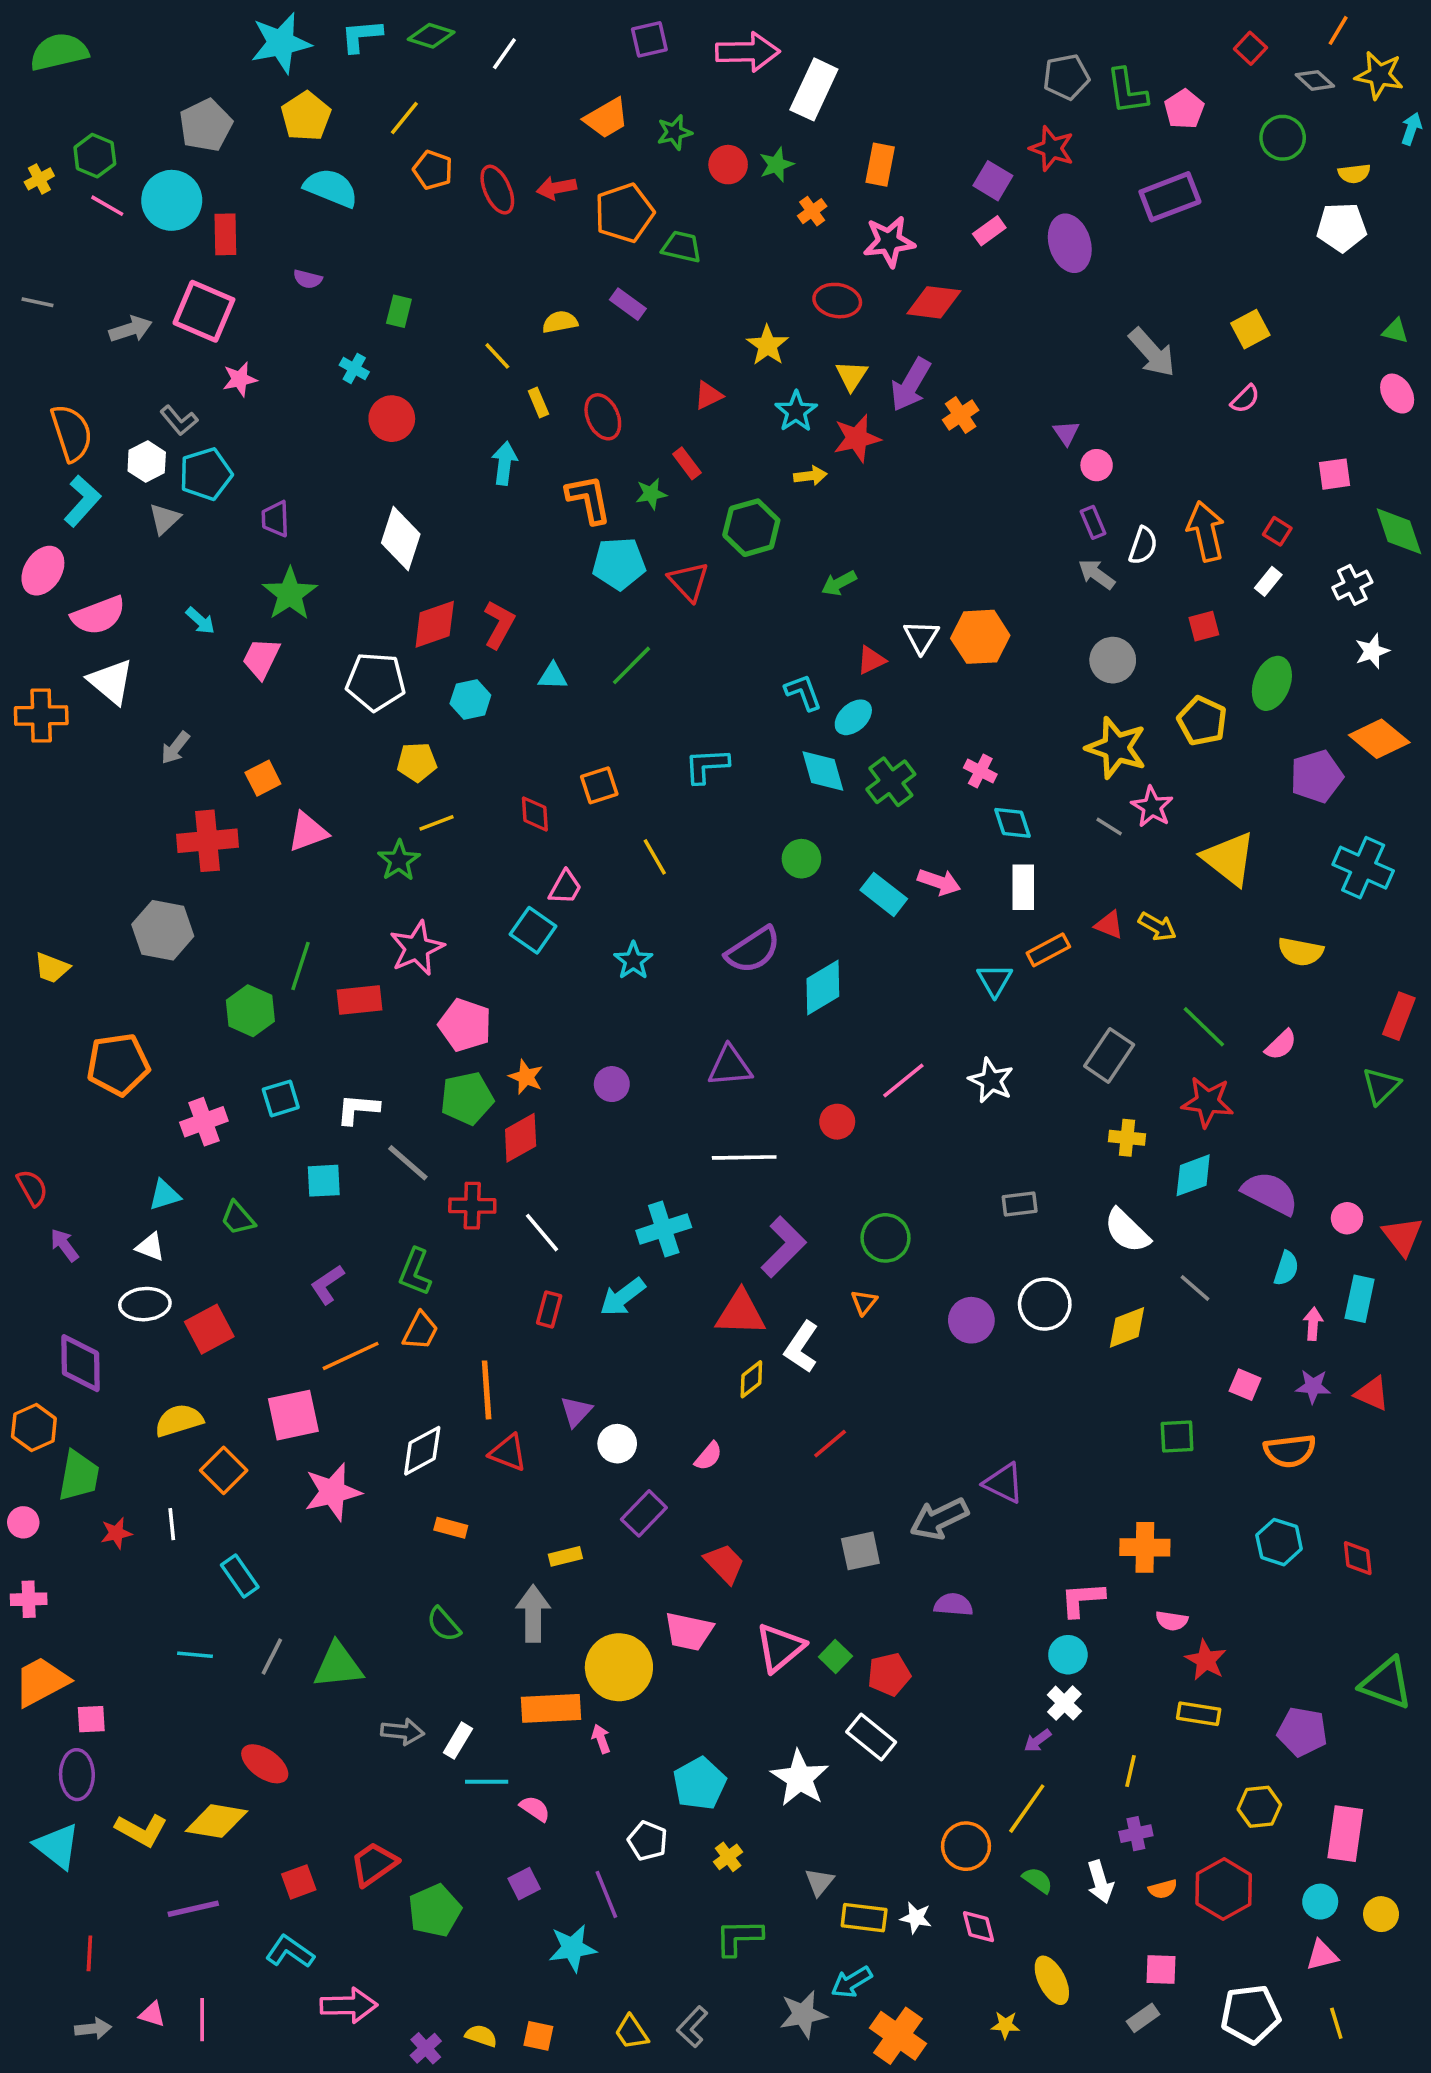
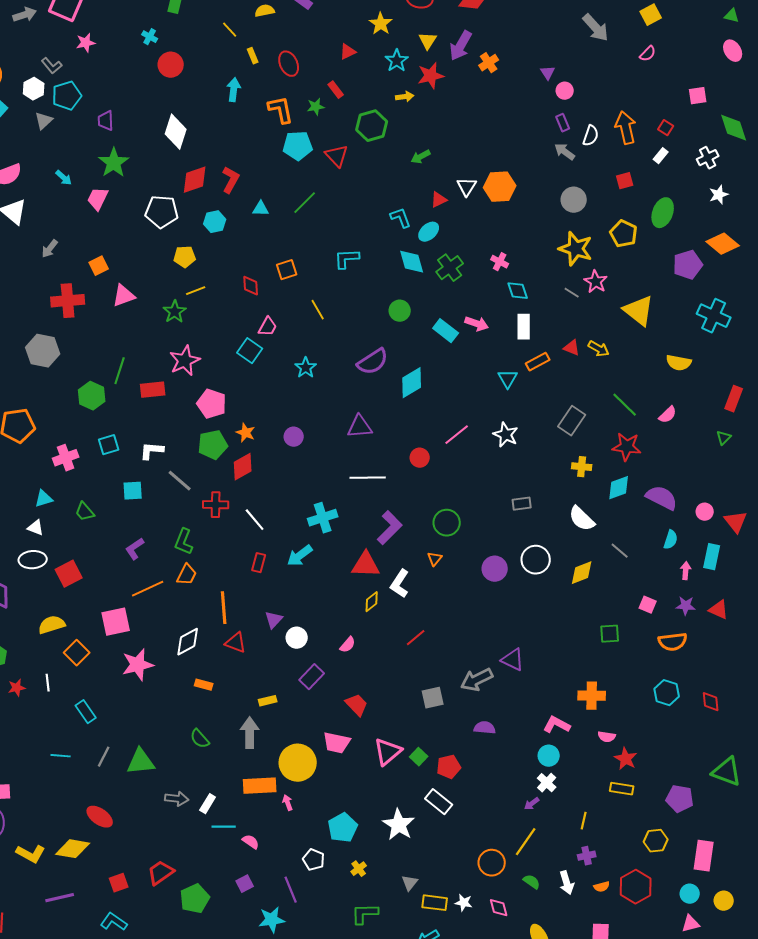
green triangle: (1381, 1086) -> (724, 438), size x0.7
pink L-shape: (1082, 1599) -> (557, 725), turned 32

